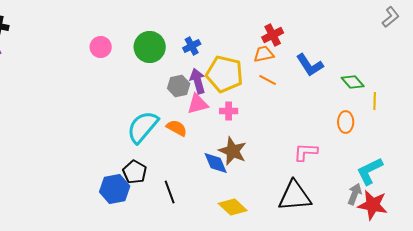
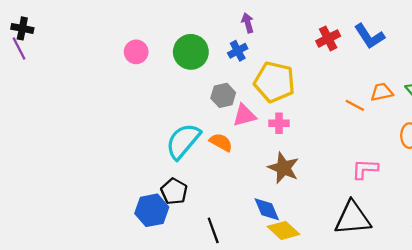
orange trapezoid: (264, 54) -> (382, 92), moved
blue L-shape: (310, 65) -> (369, 36), moved
orange line: (268, 80) -> (355, 105), moved
purple arrow: (198, 81) -> (248, 23), moved, size x0.7
blue diamond: (216, 163) -> (267, 209), moved
black line: (170, 192) -> (213, 230), moved

